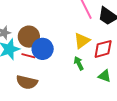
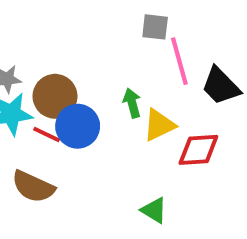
green arrow: (79, 63) -> (132, 103), moved
green triangle: (105, 76) -> (154, 210), moved

